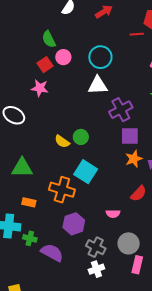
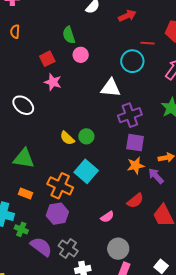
red line: (137, 34) -> (148, 43), moved
cyan circle: (100, 57) -> (132, 61), moved
red square: (45, 65) -> (47, 59), moved
pink semicircle: (113, 214) -> (107, 217), turned -40
purple hexagon: (74, 224) -> (57, 214), moved
gray cross: (96, 247) -> (68, 248), moved

